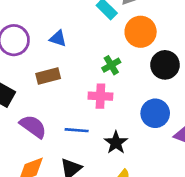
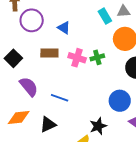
pink cross: (100, 96) -> (77, 58), moved
black star: (116, 143) -> (98, 126), moved

